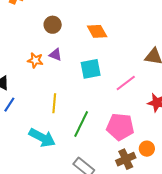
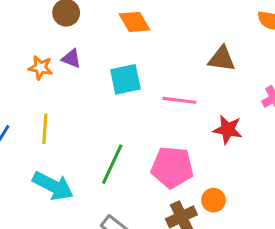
pink line: (126, 83) -> (180, 100), turned 45
yellow line: (54, 103) -> (45, 129), moved

